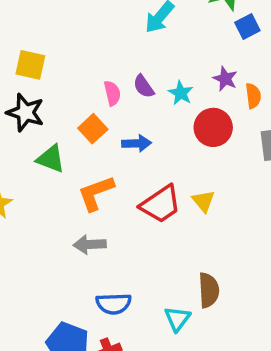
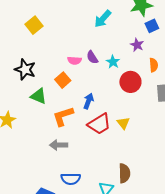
yellow square: (30, 65) -> (34, 25), moved, turned 36
purple star: (225, 79) -> (137, 45), moved
pink semicircle: (112, 93) -> (74, 60), turned 104
blue arrow: (137, 143) -> (88, 101), moved, turned -70

